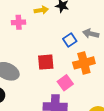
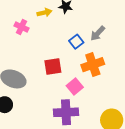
pink cross: (19, 22) -> (22, 27), turned 32
gray arrow: (91, 34) -> (98, 33), turned -56

